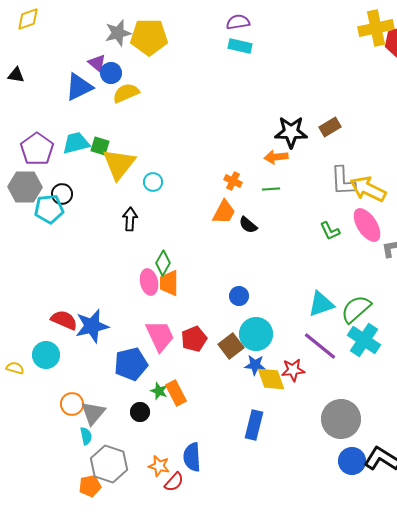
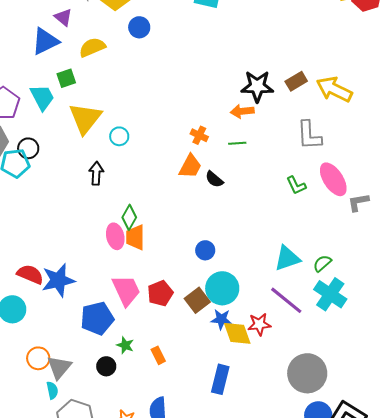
blue circle: (111, 73) -> (139, 27), moved
cyan trapezoid: (76, 143) -> (42, 97), turned 76
green square: (100, 146) -> (66, 78), moved, turned -36
yellow arrow: (368, 189) -> (334, 89), moved
green semicircle: (356, 309) -> (322, 263), size x0.6
orange rectangle: (176, 393) -> (158, 355), moved, size x0.7

